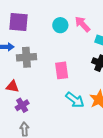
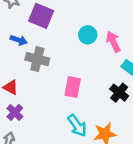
purple cross: (22, 105) -> (15, 112), turned -32

